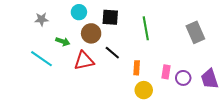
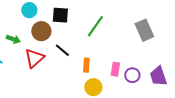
green line: (146, 28) -> (95, 26), turned 45
red triangle: (84, 61) -> (34, 58), turned -30

